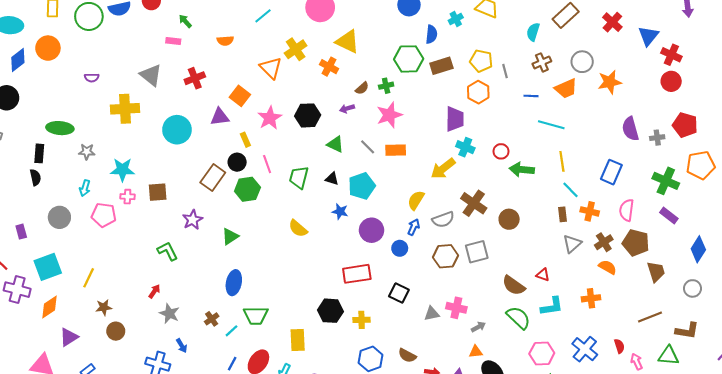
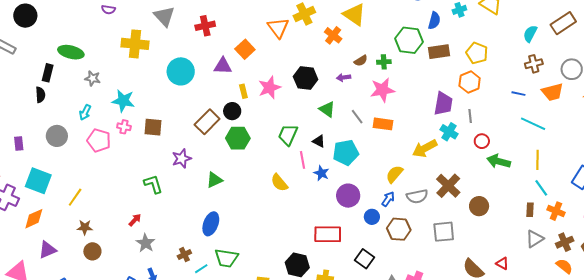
gray line: (505, 71) -> (470, 116), moved
pink star: (270, 118) -> (269, 88), moved
pink line: (267, 164) -> (303, 160), moved
brown hexagon: (446, 256) -> (399, 229), moved
cyan square: (48, 267) -> (38, 181), turned 32

